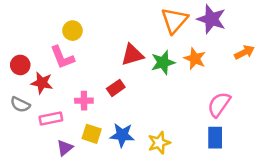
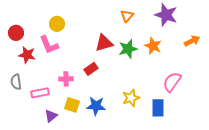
orange triangle: (174, 20) -> (127, 16), moved, size x0.6
red circle: (20, 65) -> (16, 33), moved
red star: (42, 83) -> (27, 55), moved
gray semicircle: (20, 104) -> (16, 82), turned 56
blue rectangle: (215, 138) -> (158, 108), moved
yellow star: (159, 143) -> (131, 98), moved

